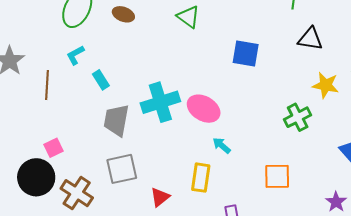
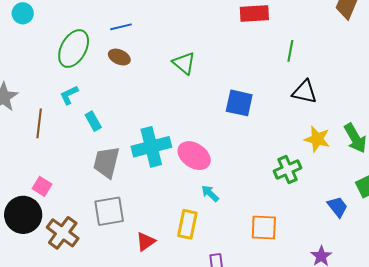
pink square: (53, 148) -> (42, 186), turned -36

